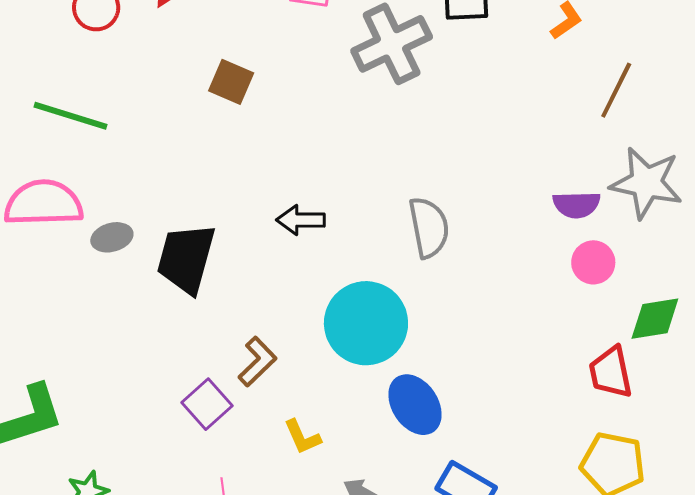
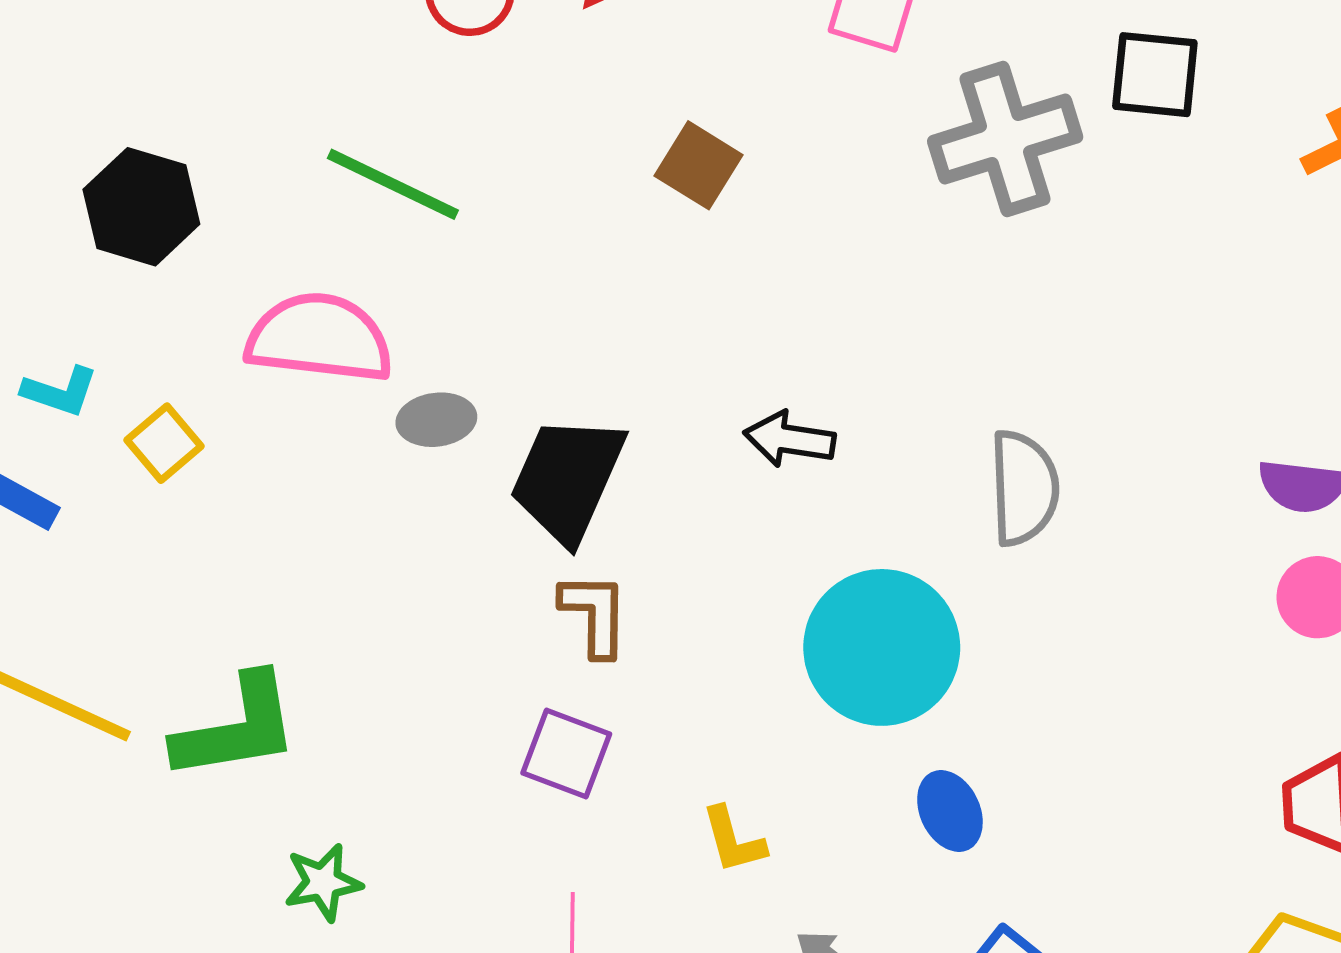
brown L-shape: (257, 362) -> (594, 614), moved, turned -54
purple square: (207, 404) -> (566, 753), turned -36
blue ellipse: (415, 405) -> (950, 811), size x0.7

